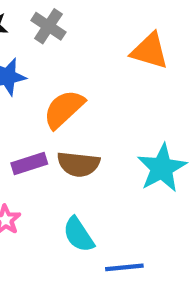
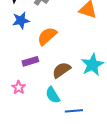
brown semicircle: (78, 164) -> (61, 70), moved, turned 138

